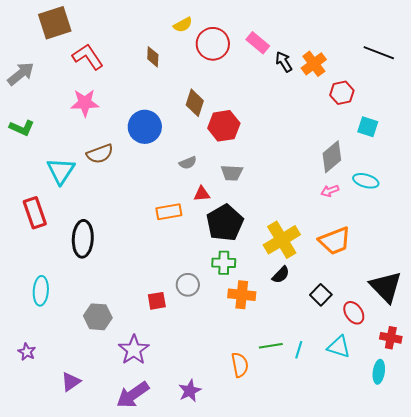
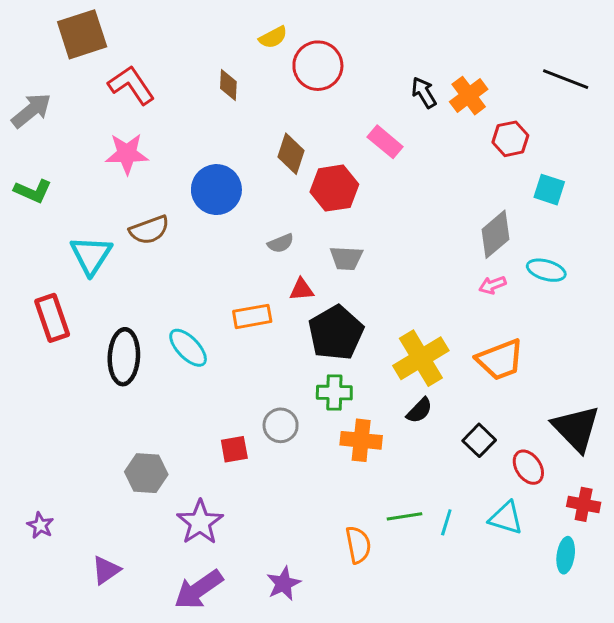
pink rectangle: (258, 43) -> (385, 142), moved
cyan ellipse: (41, 291) -> (188, 348), moved, turned -48

